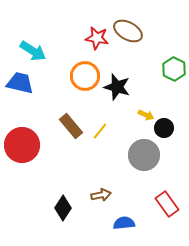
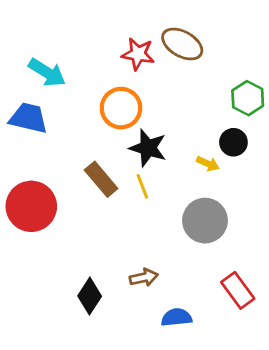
black star: (117, 87) -> (148, 148), moved
black circle: (164, 128) -> (233, 142), moved
yellow line: (100, 131) -> (142, 186), turned -60

